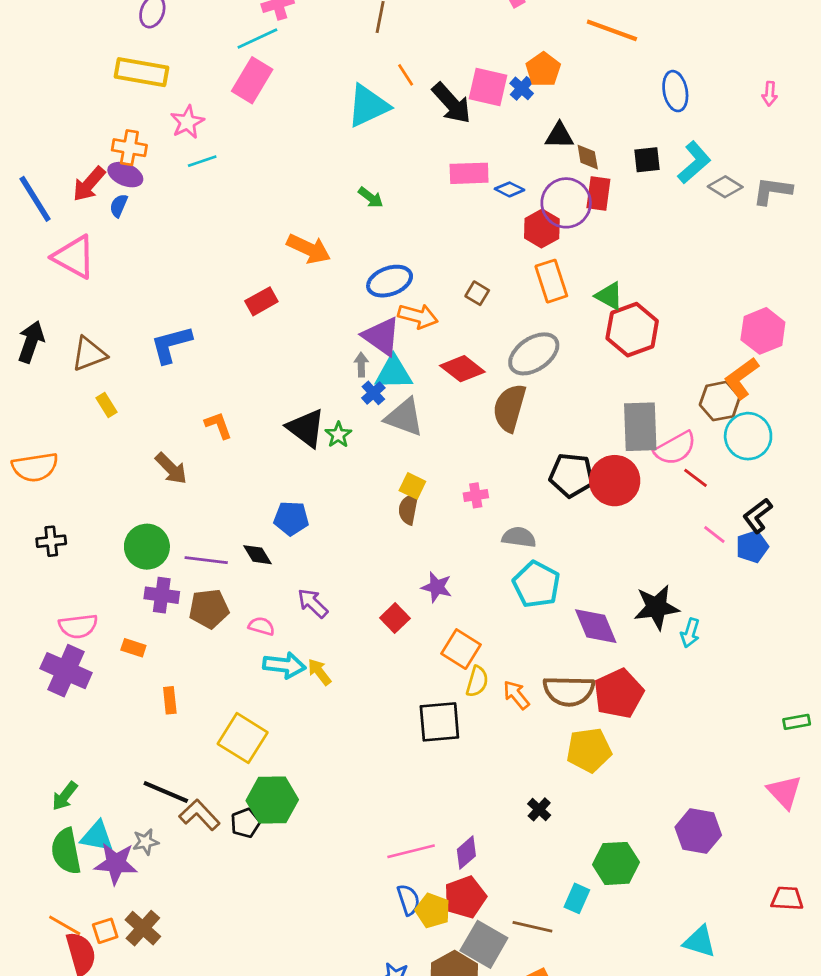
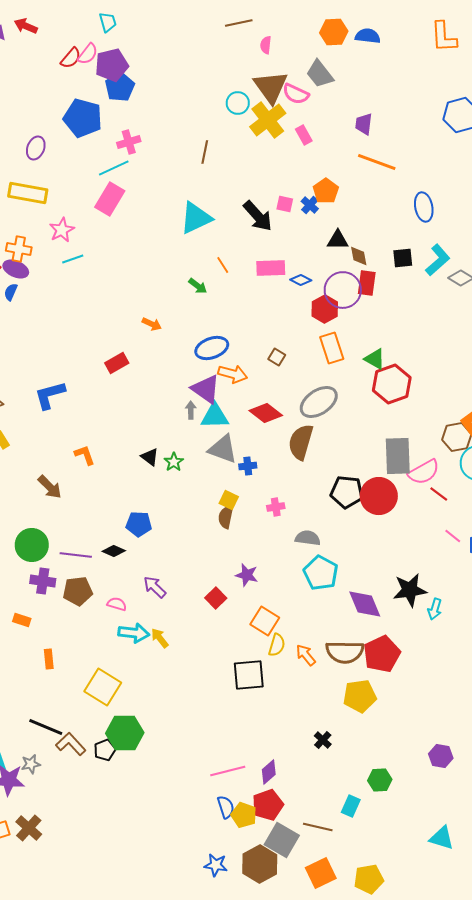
orange line: (406, 75) -> (223, 265), moved
pink square: (488, 87) -> (285, 204), size x0.6
orange arrow: (309, 249) -> (152, 324), size x0.6
blue cross: (373, 393) -> (248, 466), moved, turned 36
black triangle: (306, 428) -> (150, 457), size x0.6
black diamond: (257, 555) -> (114, 551), turned -35
purple hexagon: (698, 831) -> (441, 756), size x0.7
green hexagon: (616, 863) -> (380, 780), size x0.7

